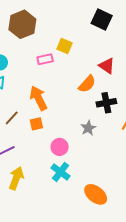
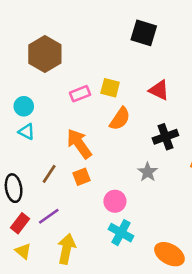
yellow square: (65, 46) -> (110, 88), moved
orange semicircle: (87, 84) -> (120, 119), moved

